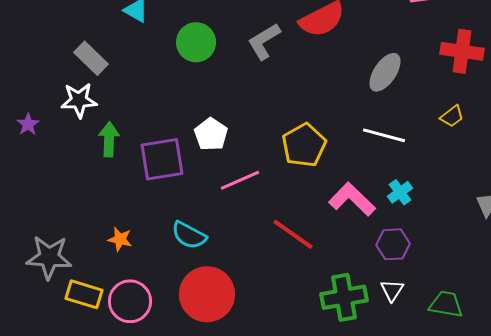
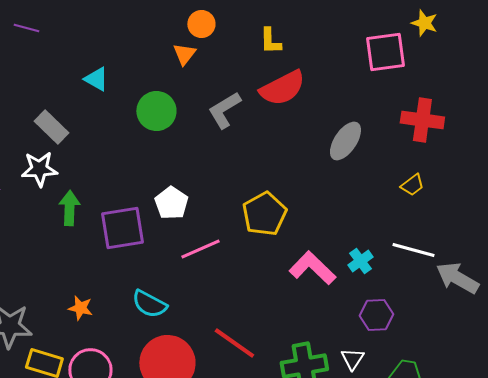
white line: (384, 135) -> (413, 250), moved
red line: (293, 234) -> (234, 343), moved
purple hexagon: (393, 244) -> (376, 315), moved

